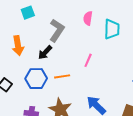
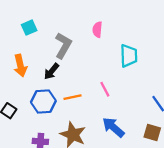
cyan trapezoid: (112, 29) -> (129, 56), moved
pink line: (88, 60) -> (105, 89), moved, turned -48

